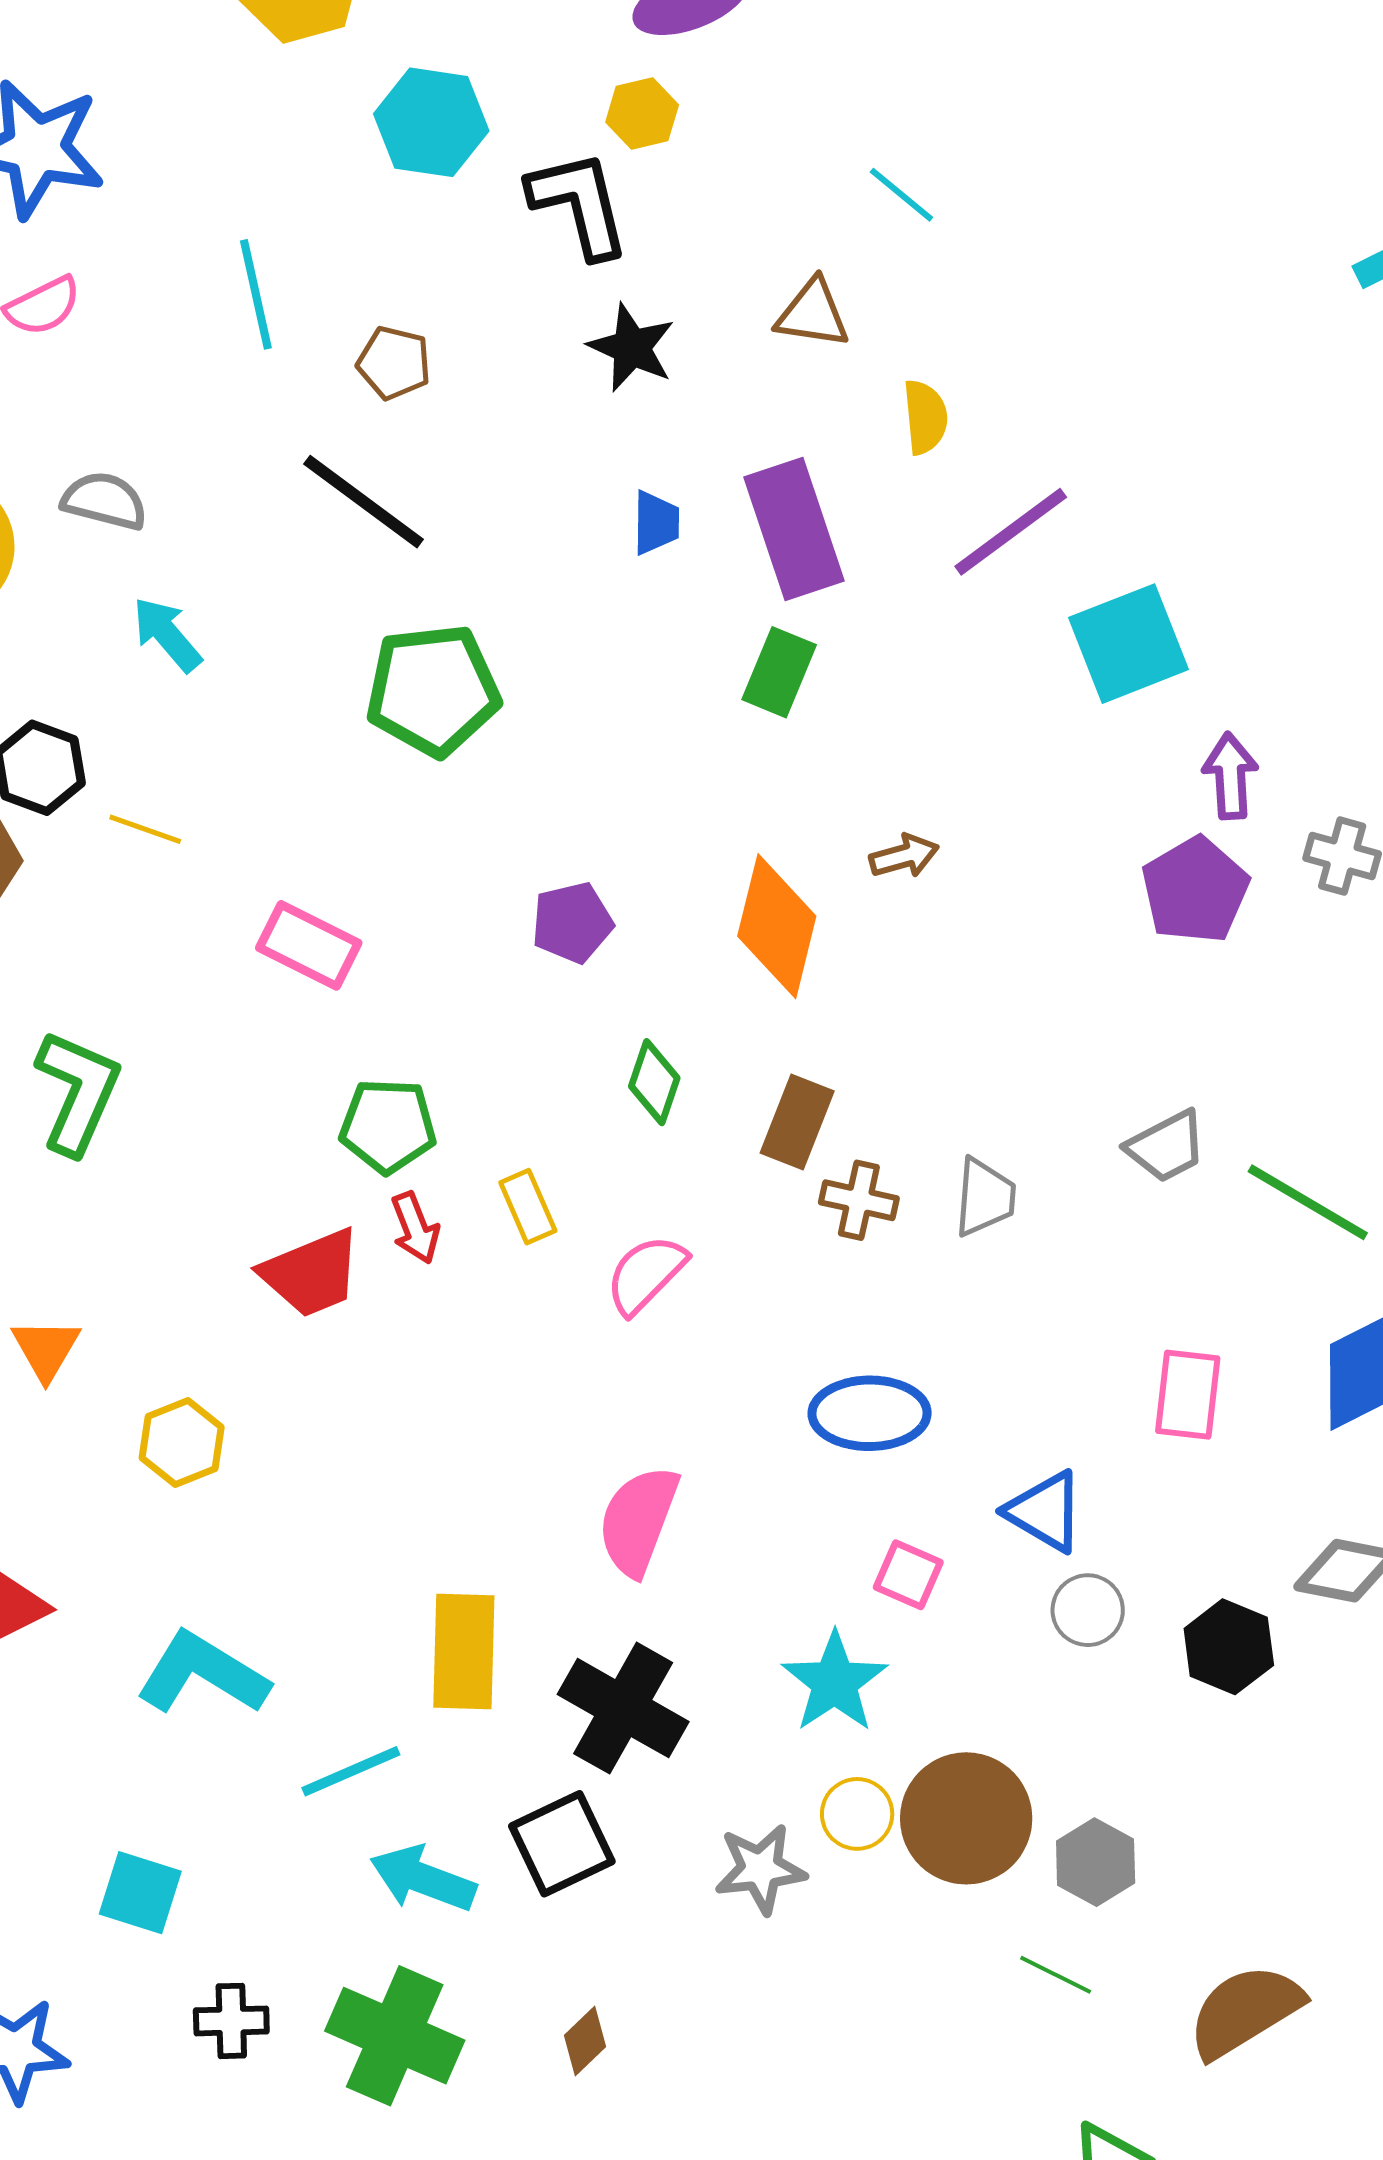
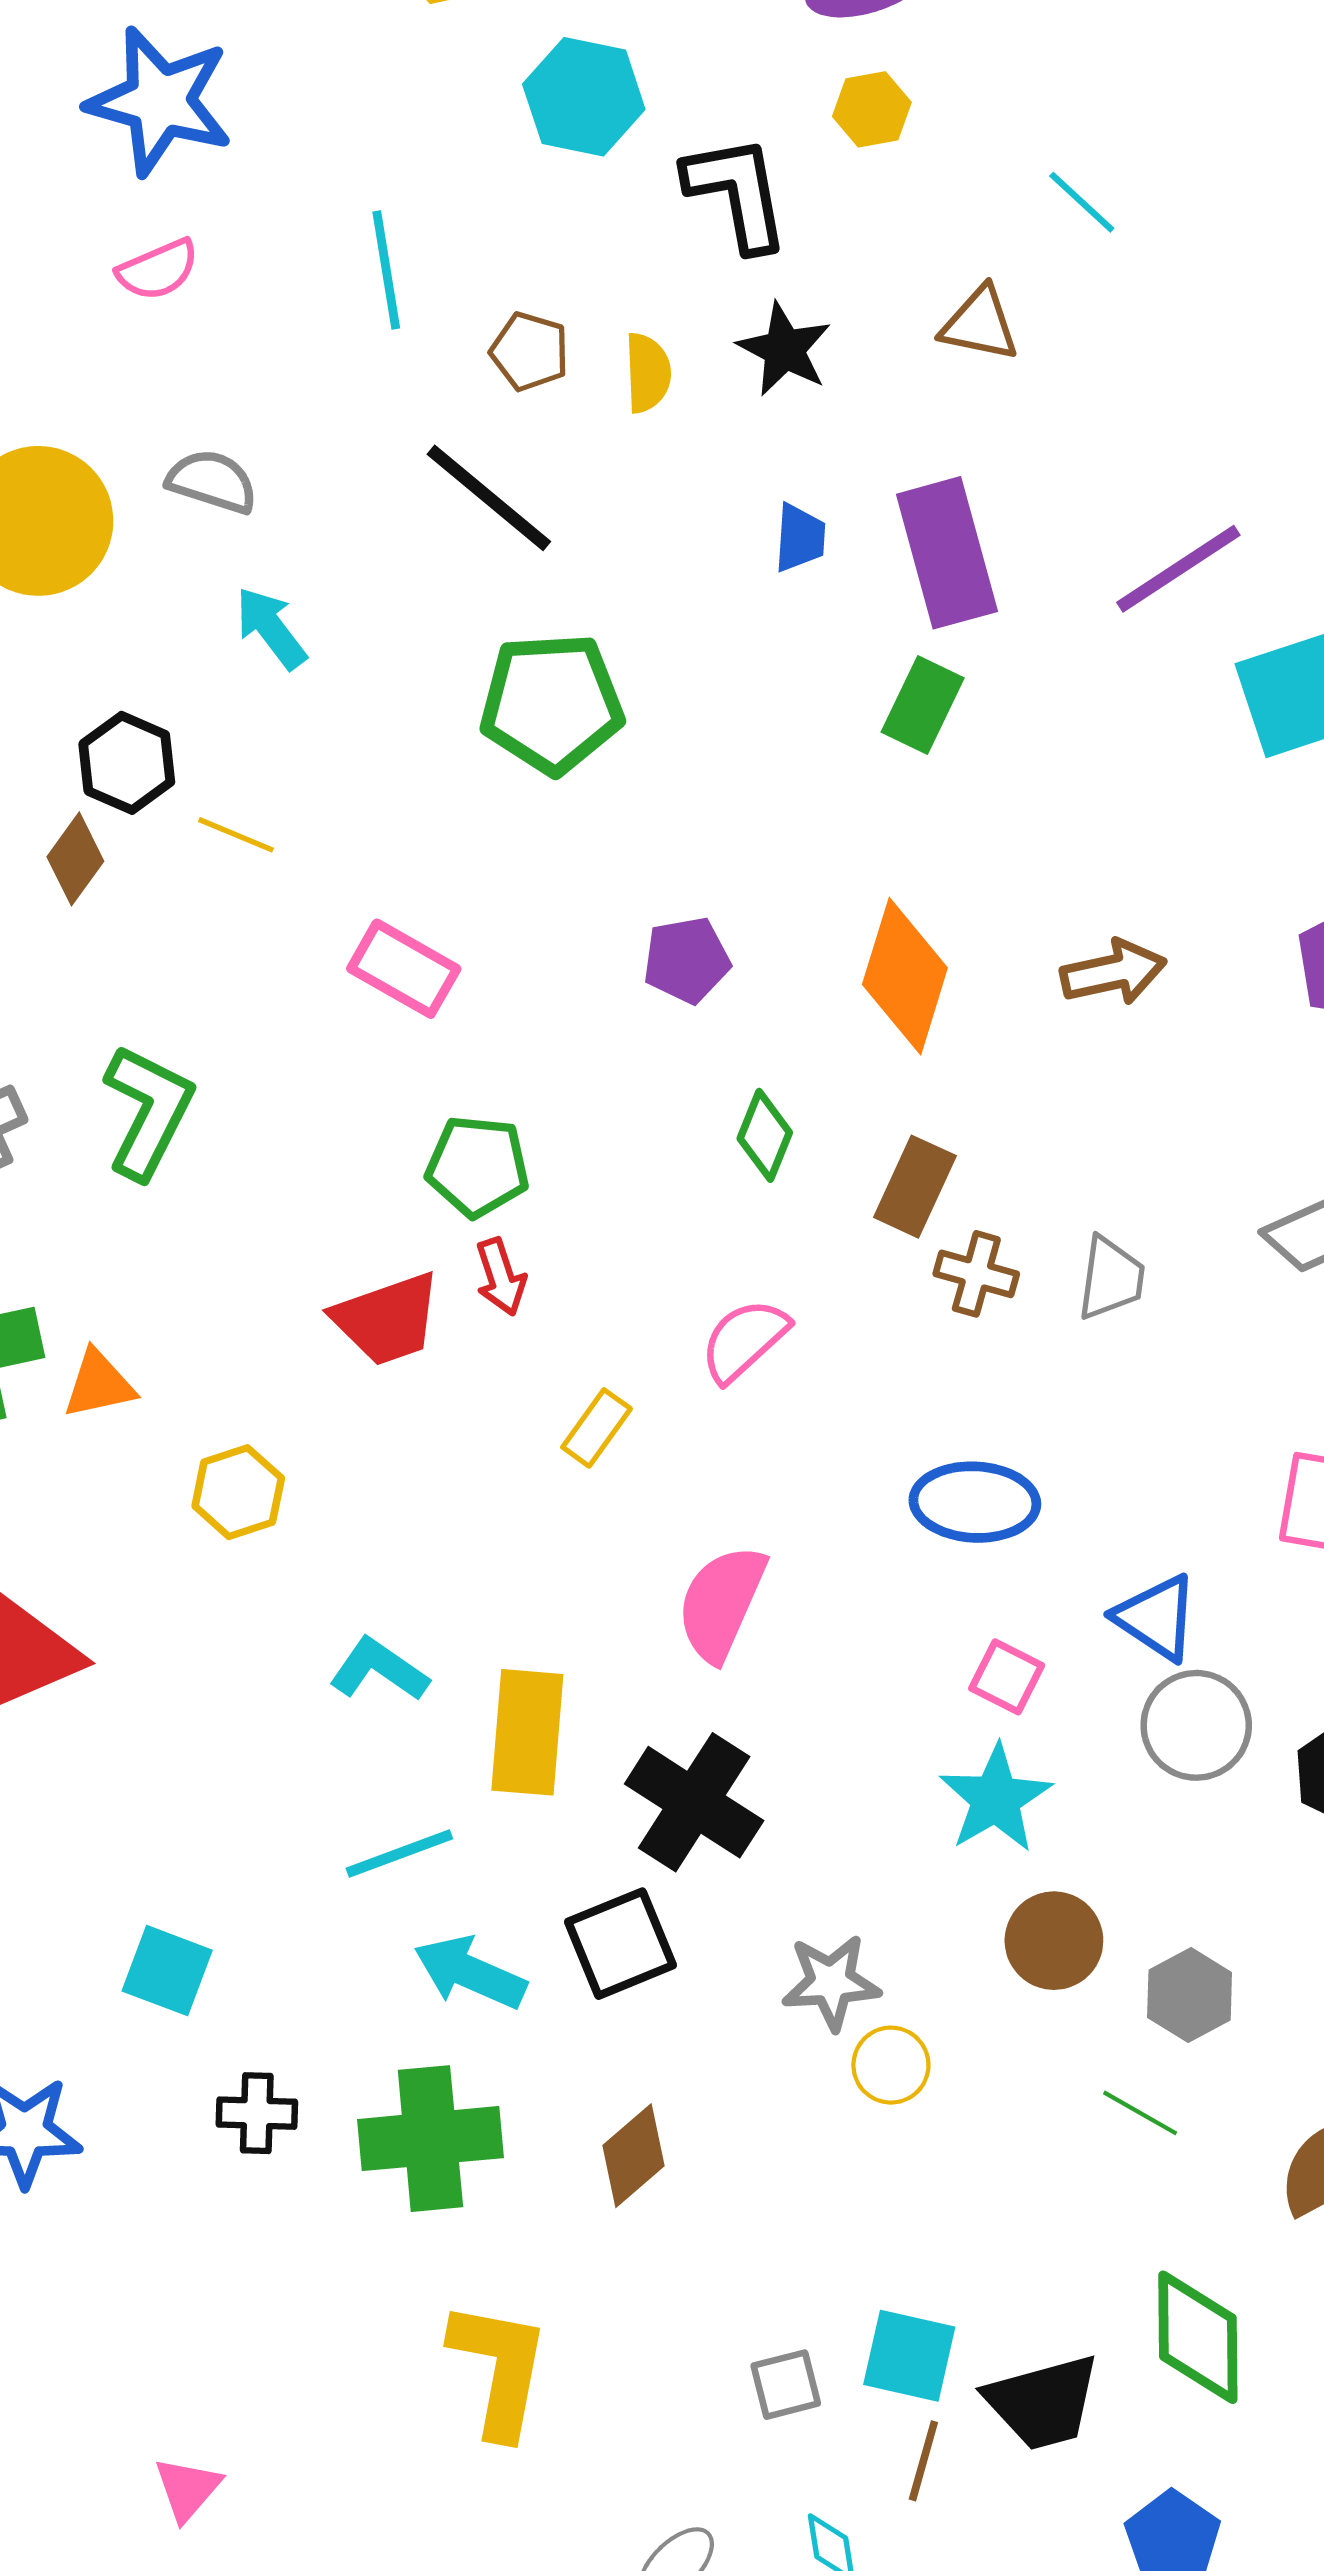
yellow hexagon: (642, 114) -> (872, 109), moved
yellow semicircle: (925, 417) -> (648, 373), moved
brown arrow: (904, 856) -> (1113, 972), moved, size x1.4
yellow rectangle: (528, 1207) -> (597, 1428), moved, turned 56
orange triangle: (46, 1349) -> (99, 1384), turned 44
gray circle: (1088, 1610) -> (1196, 1725), size x1.4
cyan L-shape: (203, 1674) -> (379, 1670), moved, size x0.7
cyan star: (835, 1682) -> (996, 1799), moved
yellow circle: (857, 1814) -> (891, 2065), moved
brown circle: (966, 1818) -> (1054, 1941), size x0.7
green cross: (395, 2036) -> (430, 2139), turned -32
brown diamond: (585, 2041) -> (634, 2156), size x1.4

